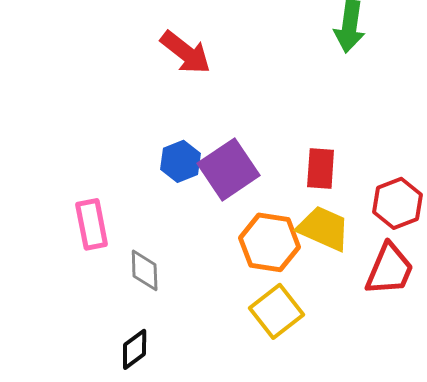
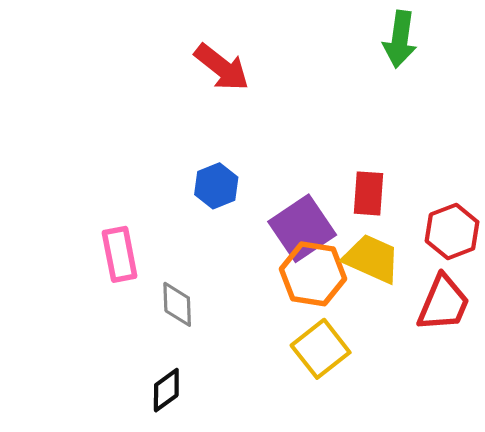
purple square: (229, 169) -> (302, 228), moved

